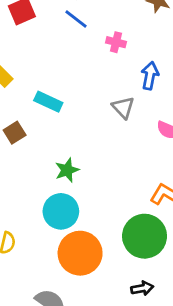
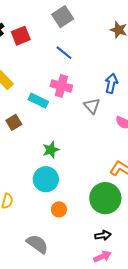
blue line: (76, 19) -> (64, 53), moved
pink cross: (116, 42) -> (61, 86), moved, size x1.5
orange circle: (80, 253) -> (59, 209), size x0.5

